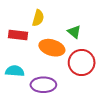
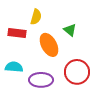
orange ellipse: (52, 48) -> (49, 45), turned 45
red circle: (82, 63) -> (77, 72), moved

